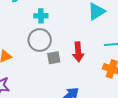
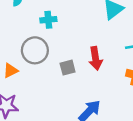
gray circle: (40, 40) -> (35, 50), moved

